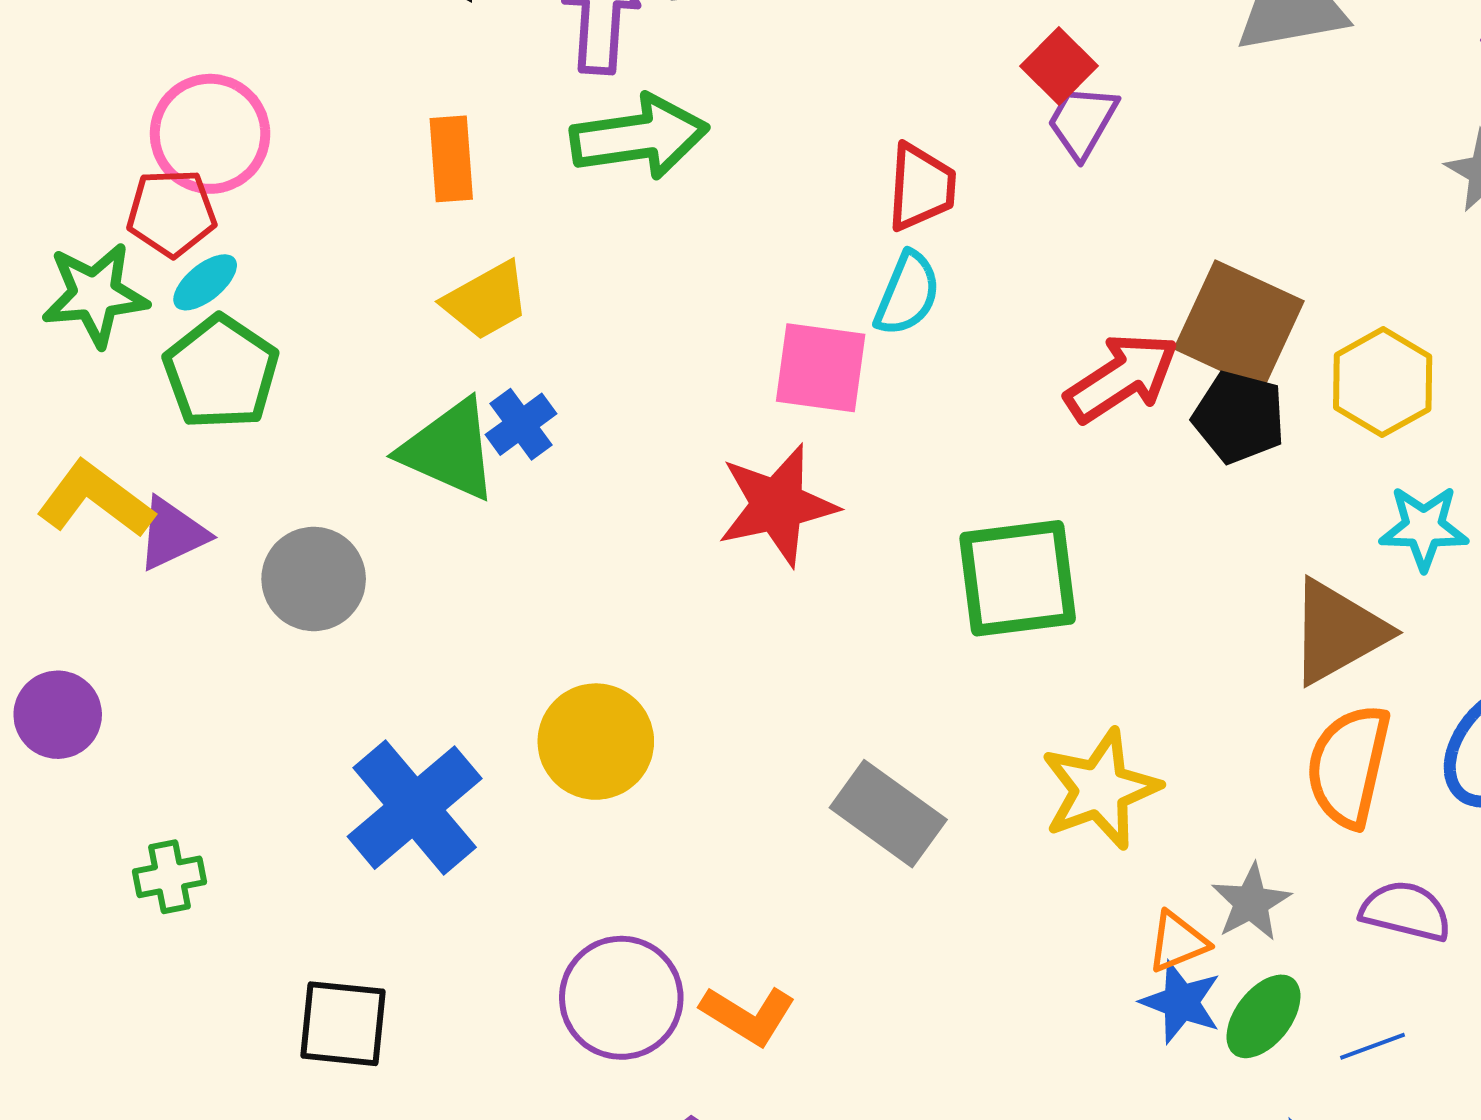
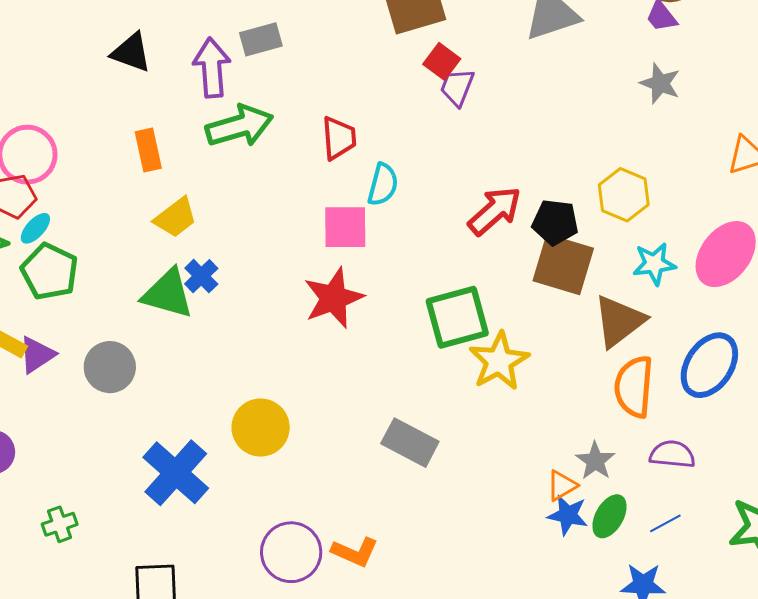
red trapezoid: (921, 187) -> (339, 138), moved
brown square: (1239, 325) -> (563, 264), moved
yellow star: (1100, 789) -> (499, 361), moved

